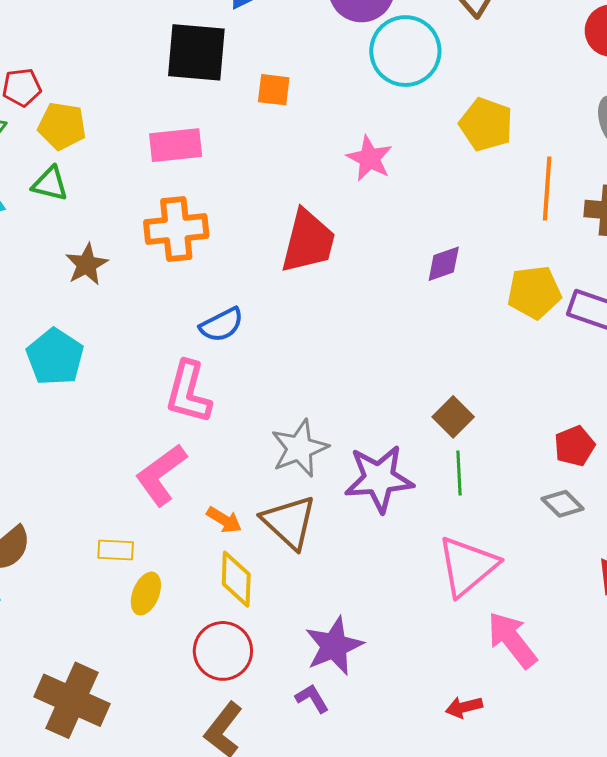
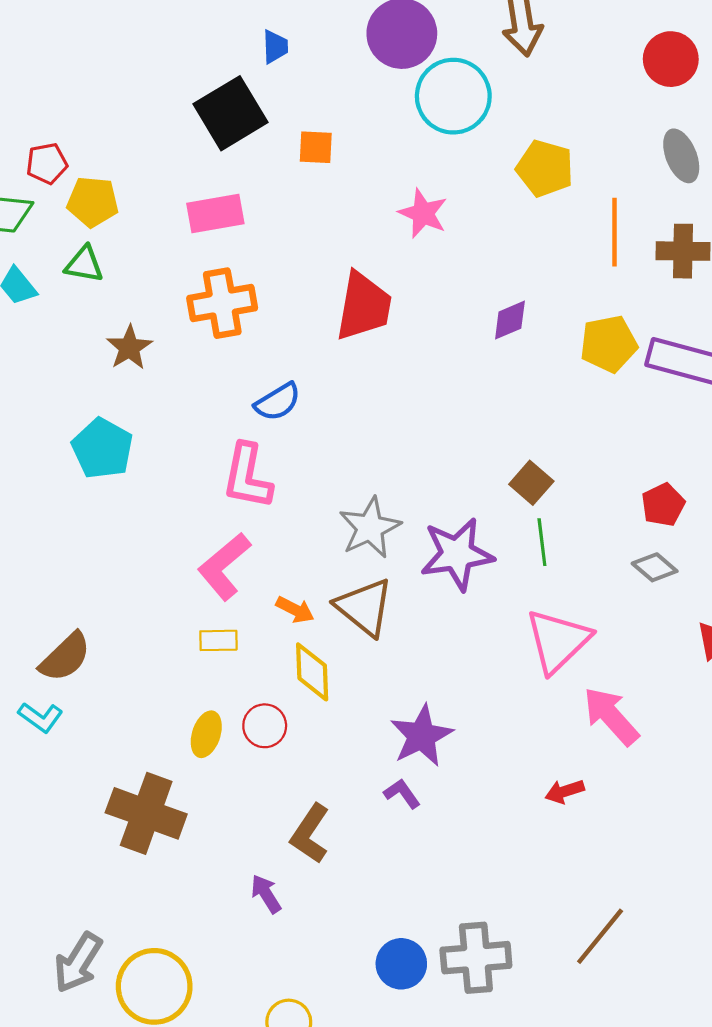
black square: (196, 52) -> (230, 113), turned -32
yellow rectangle: (116, 550) -> (218, 640), moved
yellow ellipse: (146, 594) -> (206, 734), moved
red circle: (223, 651) -> (265, 726), moved, size x0.7

